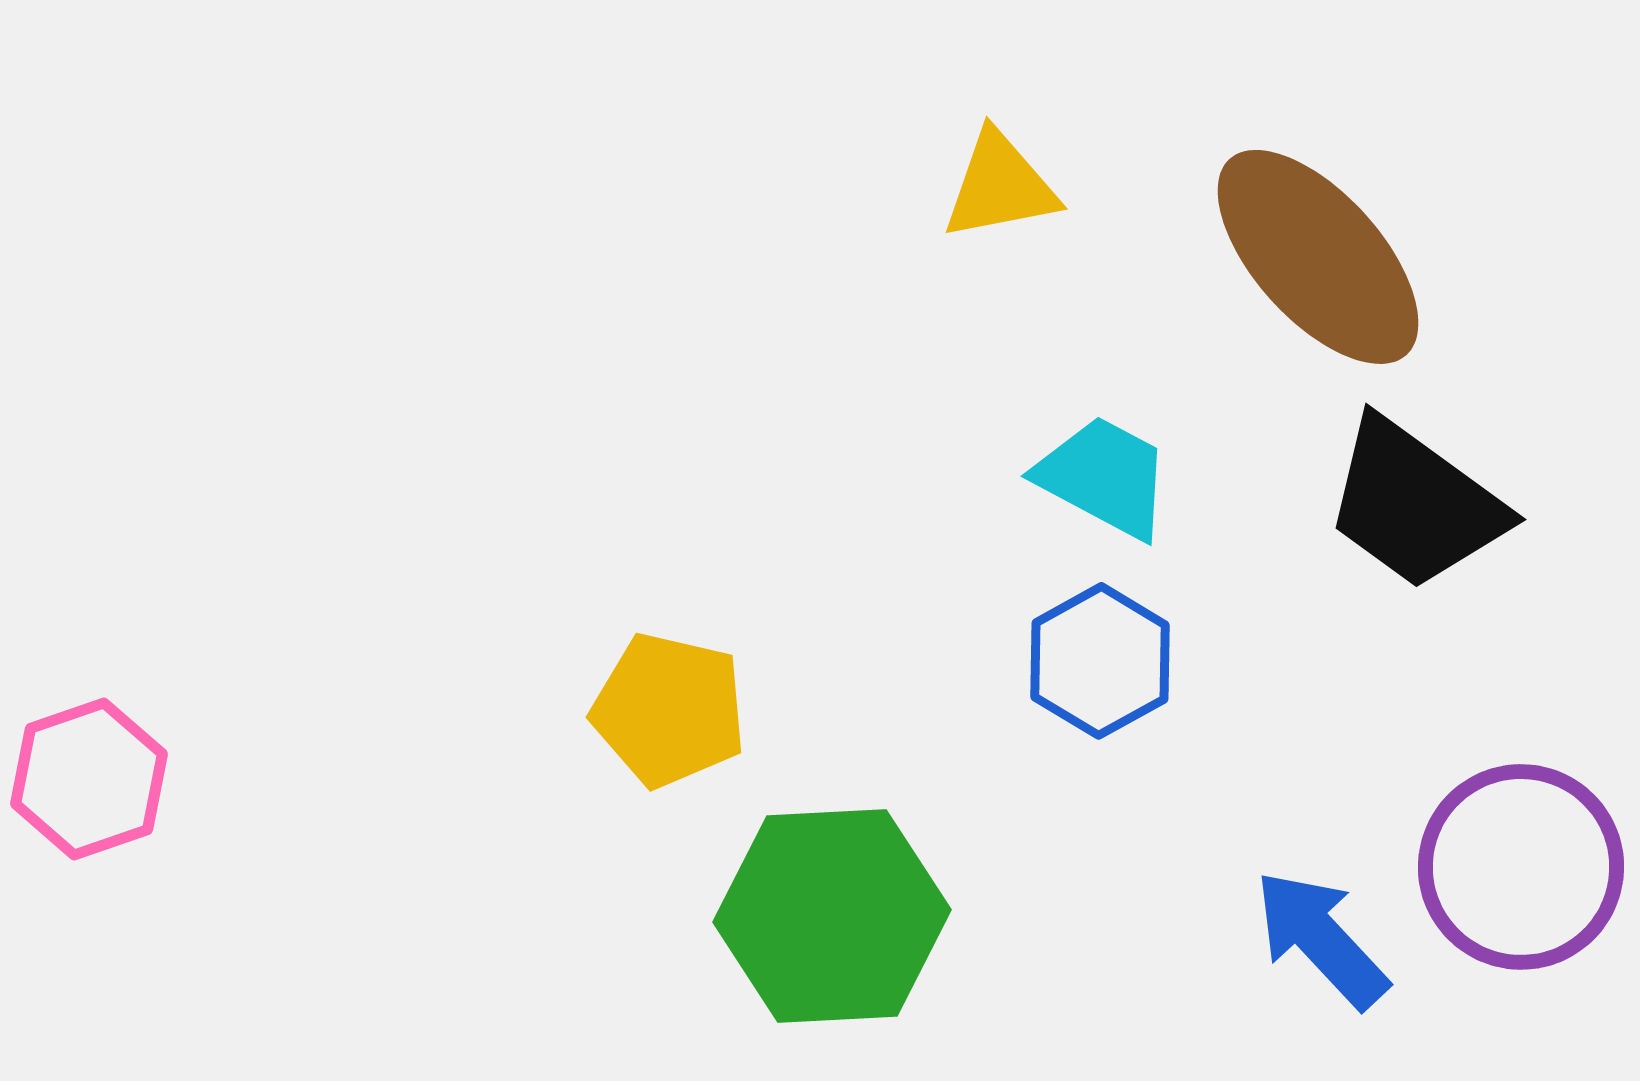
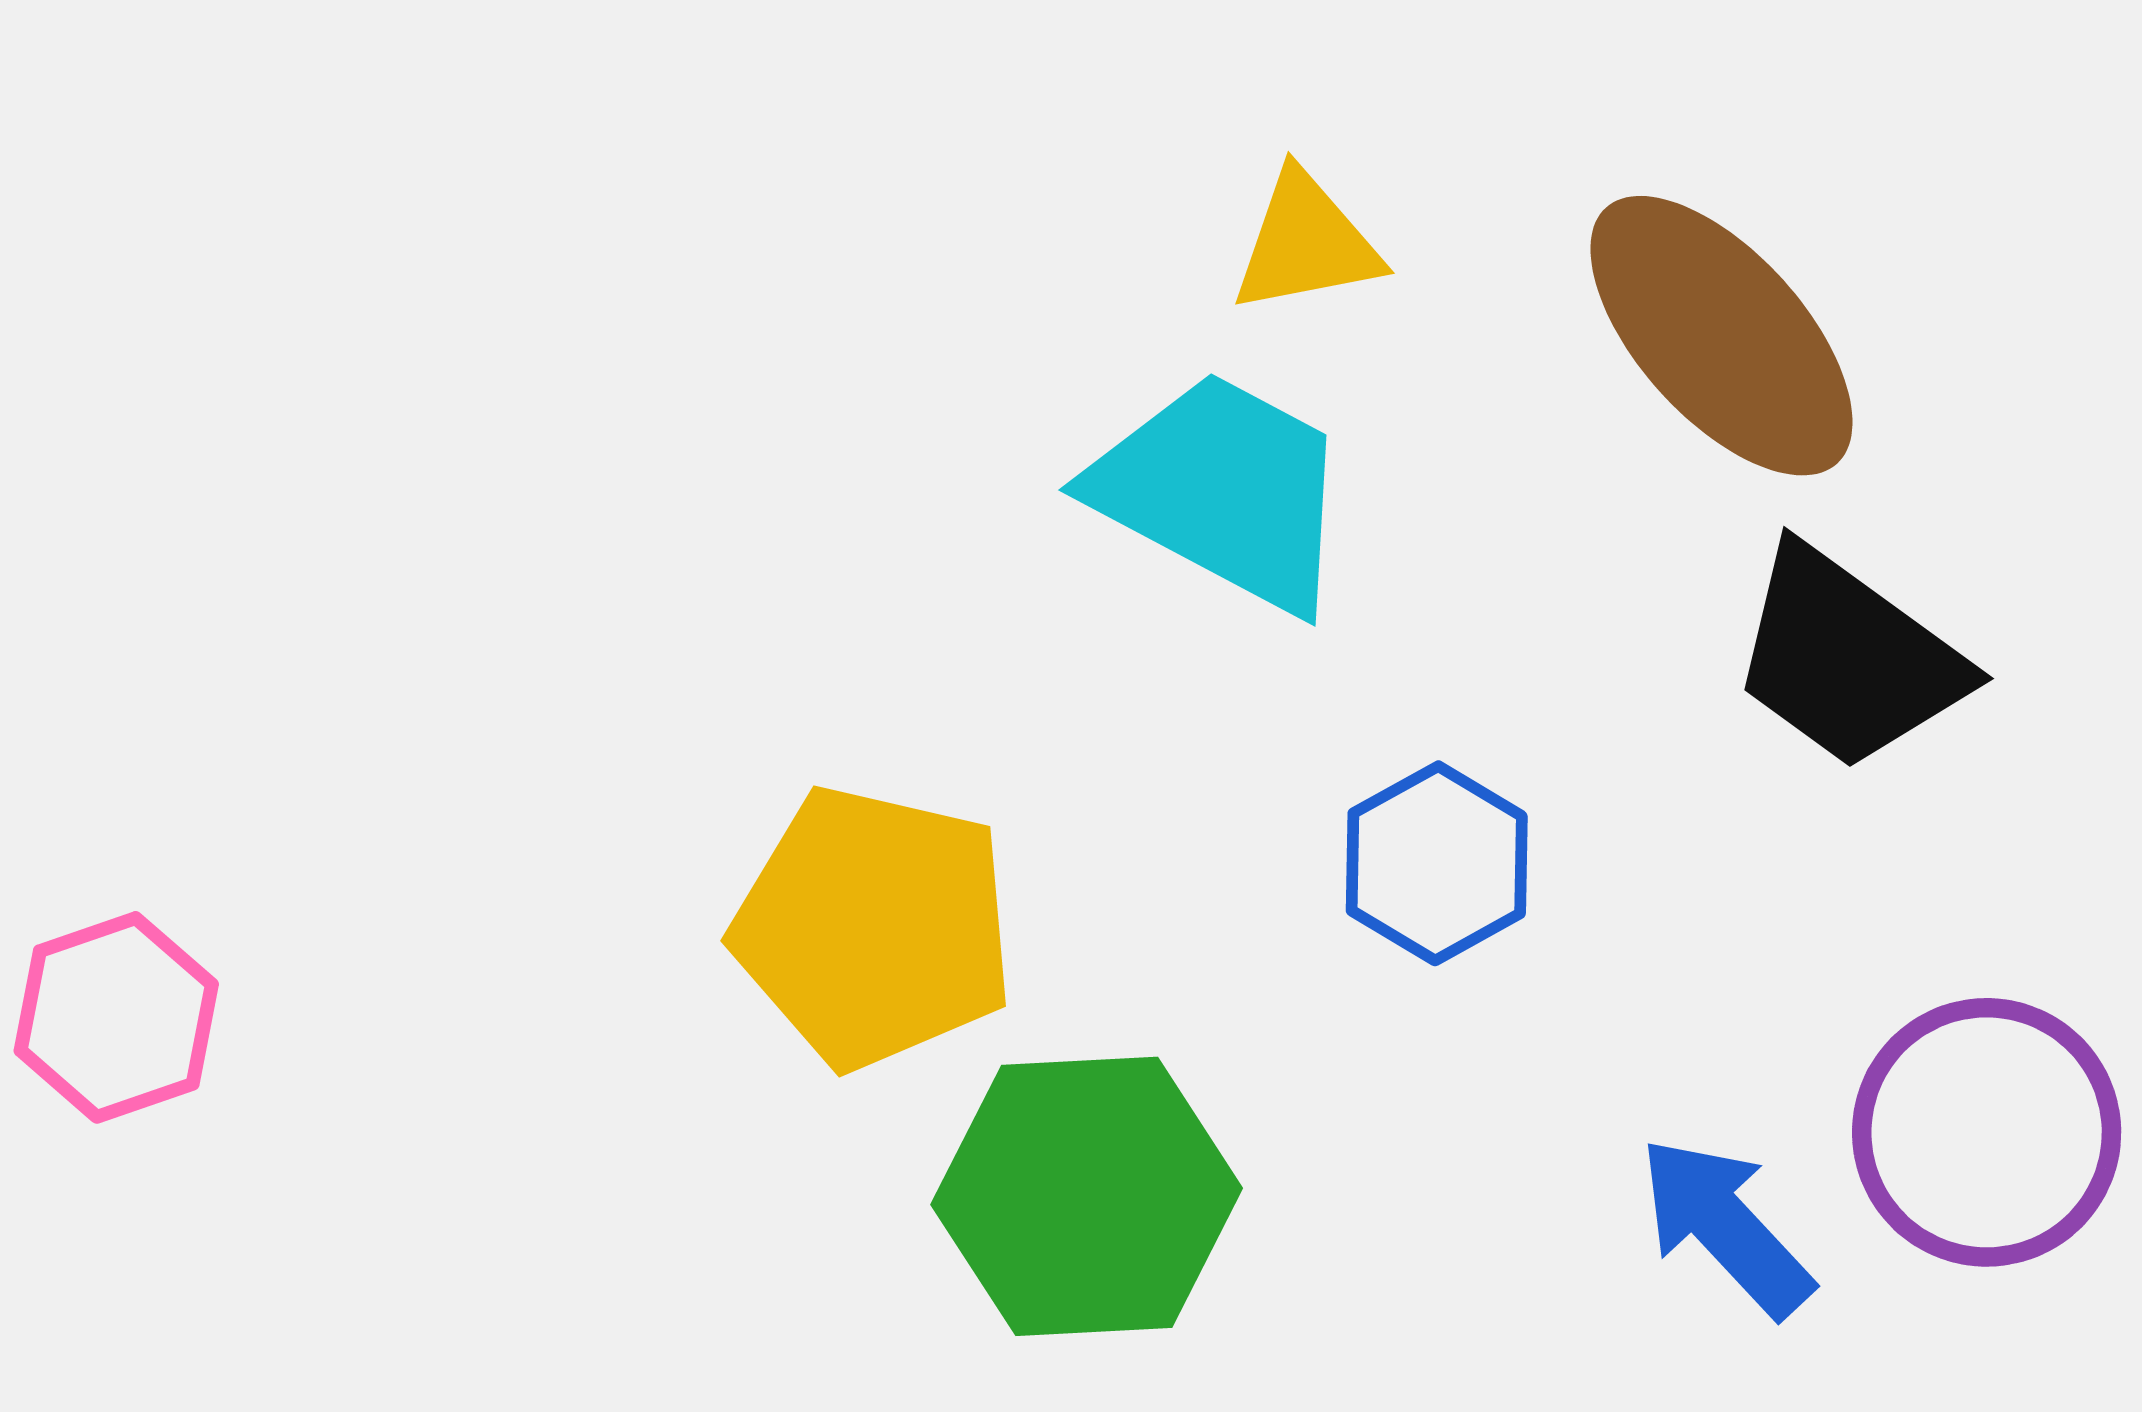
cyan trapezoid: (1104, 477) -> (1223, 491), moved, size x1.5
yellow pentagon: (669, 710) -> (874, 927), size x1.4

